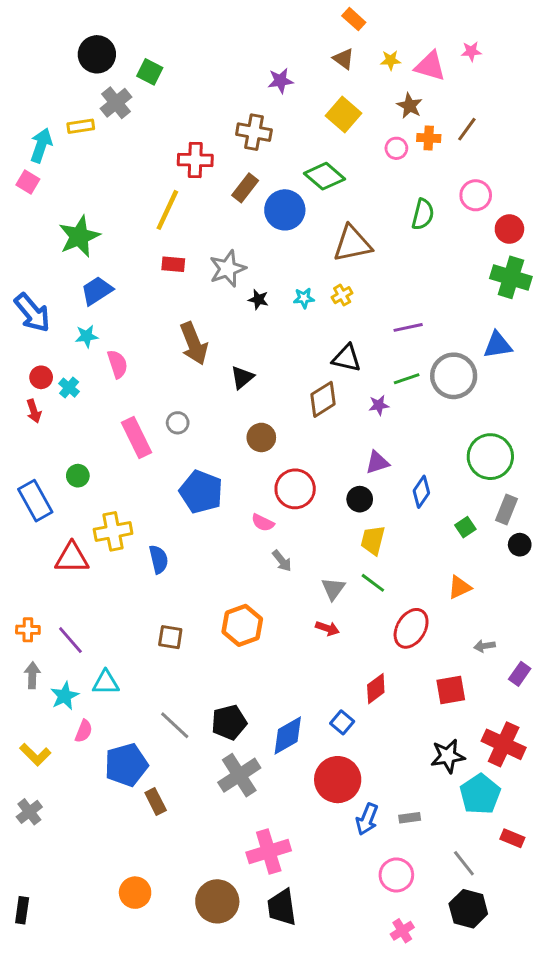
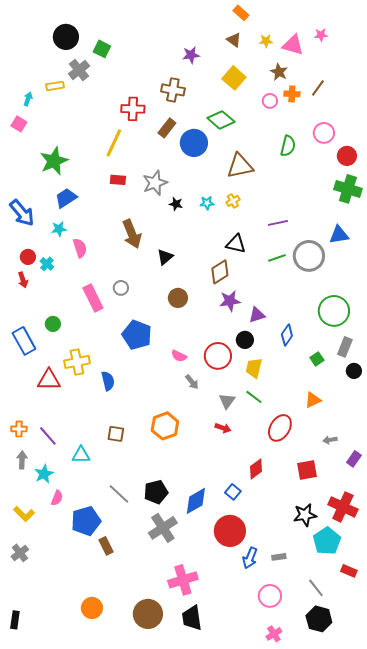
cyan arrow: (41, 145) -> (28, 99), size x0.6
purple star: (379, 405) -> (230, 301), moved, size x1.5
red circle: (295, 489) -> (218, 356), moved
cyan triangle: (106, 683) -> (81, 455), moved

